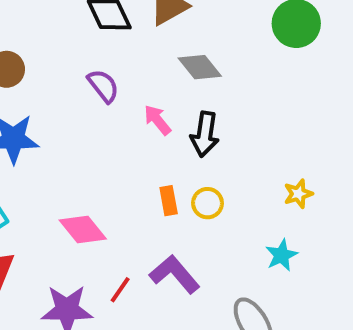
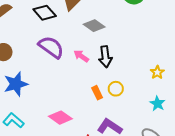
purple semicircle: (103, 86) -> (51, 47), size x1.5

